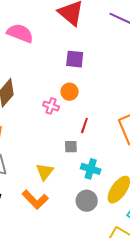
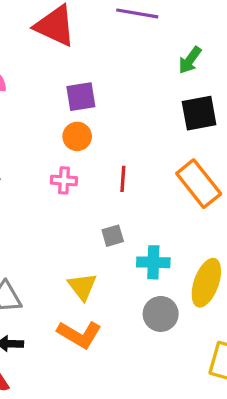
orange circle: (70, 92) -> (77, 136), moved
red line: (84, 125) -> (123, 179), moved

